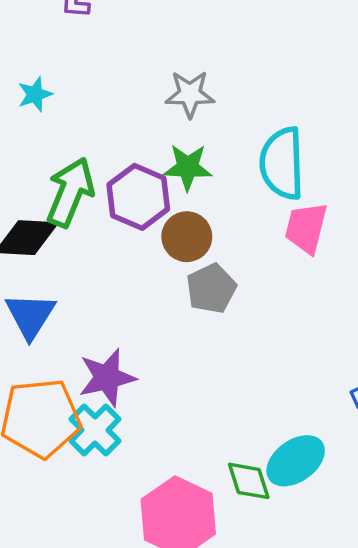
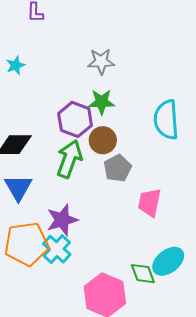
cyan semicircle: (282, 163) -> (166, 120), moved
green arrow: (70, 192) -> (69, 159), moved
pink trapezoid: (306, 228) -> (149, 203), moved

